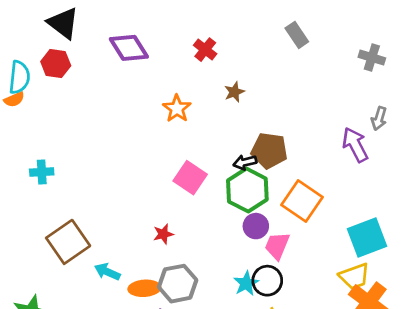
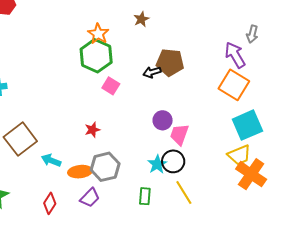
pink square: (190, 178) -> (111, 86), size x0.7
green hexagon: (247, 190) -> (96, 56), moved
orange square: (302, 201) -> (234, 85), moved

